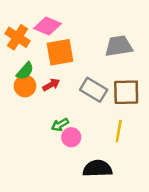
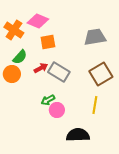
orange square: (60, 52) -> (48, 42), size x0.7
orange circle: (25, 86) -> (12, 74), moved
gray rectangle: (94, 90) -> (59, 72), moved
brown square: (126, 92) -> (101, 74), turned -30

